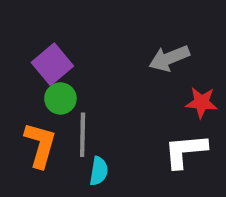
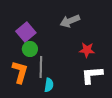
gray arrow: (169, 58) -> (70, 21), moved
red star: (201, 103) -> (87, 50), moved

